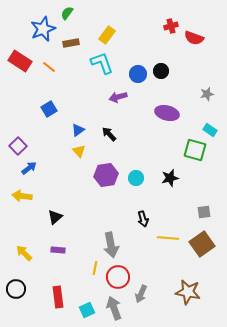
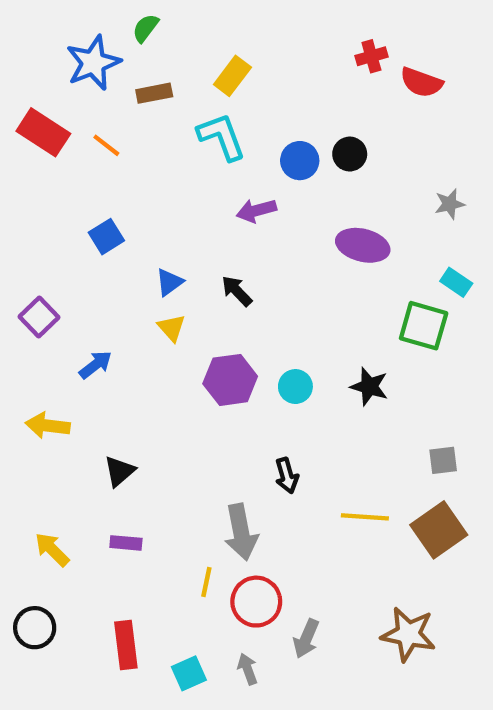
blue arrow: (29, 168) -> (96, 365), moved
black star: (170, 178) -> (369, 387), turned 30
black arrow: (143, 219) -> (287, 476), moved
gray arrow: (114, 308) -> (248, 669), size x0.6

